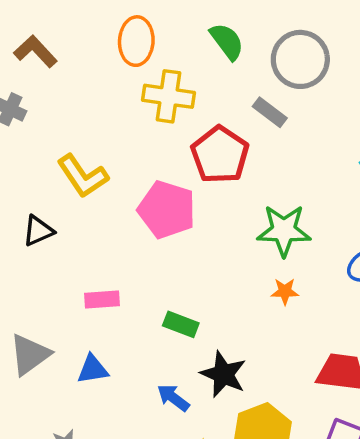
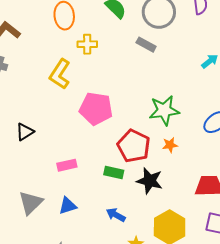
yellow cross: (169, 96) -> (87, 44), size x0.7
red pentagon: (220, 155) -> (134, 146), moved
yellow L-shape: (83, 176) -> (60, 74), moved, turned 76
black star: (223, 374) -> (150, 181), moved

